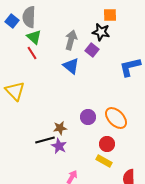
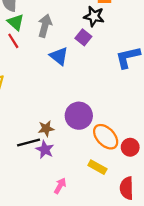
gray arrow: (71, 40) -> (45, 26), moved
purple circle: (88, 117) -> (79, 116), size x1.5
orange ellipse: (116, 118) -> (106, 137), moved
red circle: (107, 144) -> (130, 147), moved

